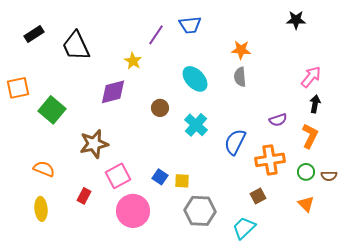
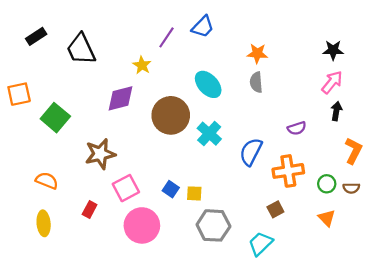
black star: (296, 20) -> (333, 50), moved
blue trapezoid: (190, 25) -> (203, 27), turned -40
brown circle: (160, 108) -> (171, 115), size x2.0
orange L-shape: (310, 136) -> (353, 151), moved

